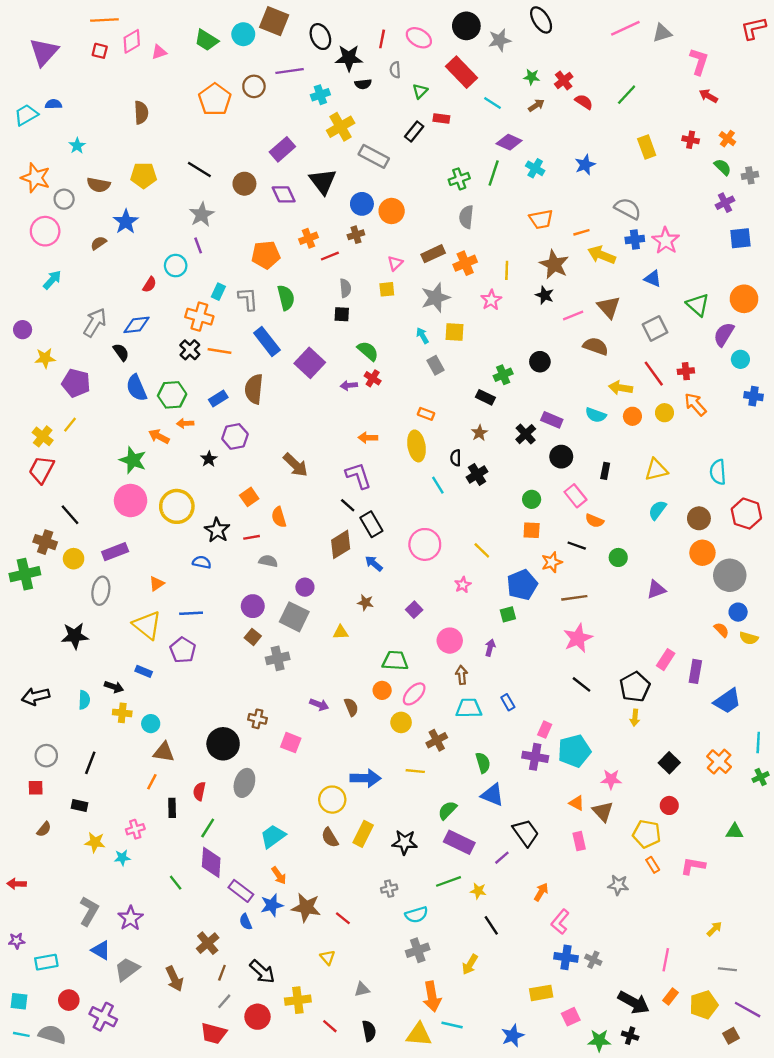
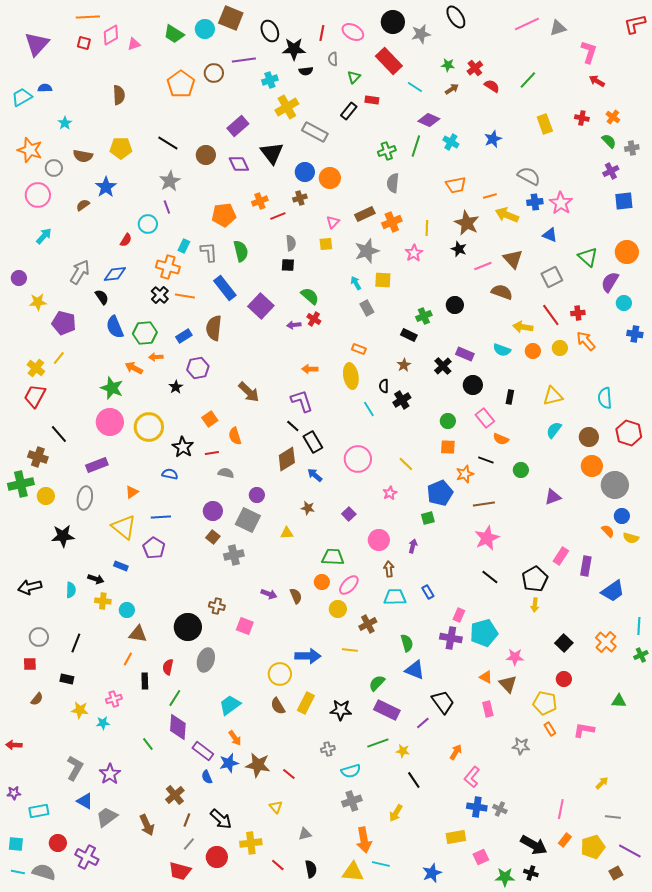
yellow circle: (74, 559) -> (46, 496), moved

